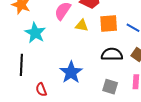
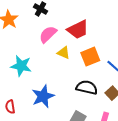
orange square: (109, 24) -> (90, 57), turned -30
cyan star: (35, 33) -> (21, 66), moved, turned -30

